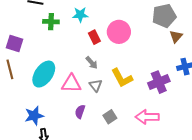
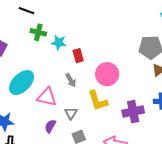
cyan star: (80, 15) -> (59, 42), moved
pink circle: (119, 32) -> (107, 74), moved
gray triangle: (96, 85) -> (71, 113), moved

